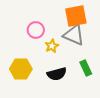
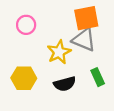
pink circle: (36, 30) -> (26, 25), moved
yellow star: (52, 46) -> (59, 52), size x1.5

